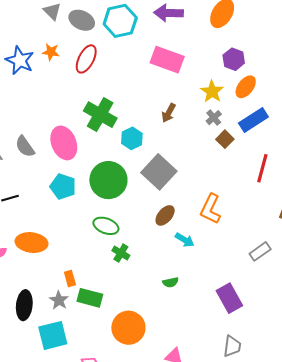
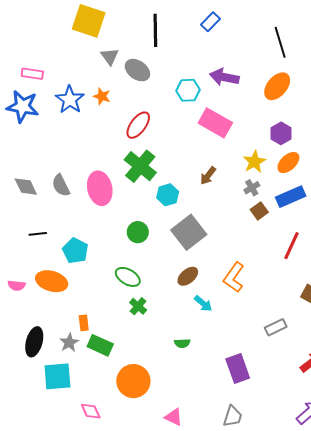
cyan hexagon: (120, 21) -> (188, 90), moved, size x0.7
red ellipse: (86, 59) -> (138, 125), moved
green circle: (108, 180) -> (138, 232), size x0.6
cyan pentagon: (63, 187) -> (75, 251), moved

